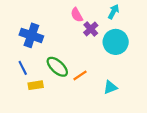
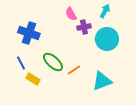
purple cross: (91, 29) -> (84, 27), turned 32
yellow rectangle: (36, 85) -> (33, 79), turned 40
cyan triangle: (110, 87) -> (102, 81), size x1.5

